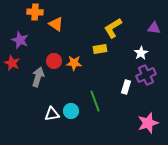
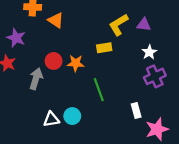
purple triangle: (154, 28) -> (144, 25), moved
white rectangle: (126, 87) -> (136, 111), moved, turned -32
green line: (95, 101) -> (99, 90), moved

